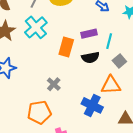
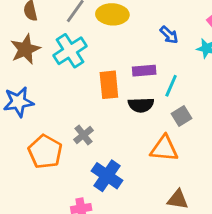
orange rectangle: (66, 47) -> (109, 85), turned -30
blue cross: (92, 105) -> (107, 176), moved
orange pentagon: (39, 112) -> (45, 152), moved, turned 30

